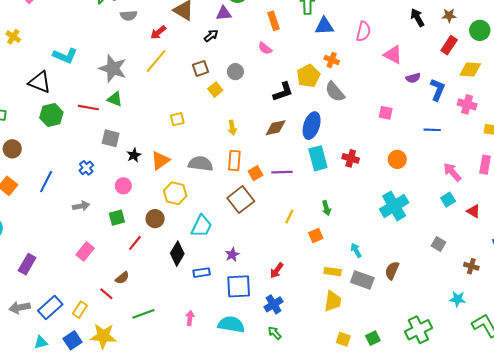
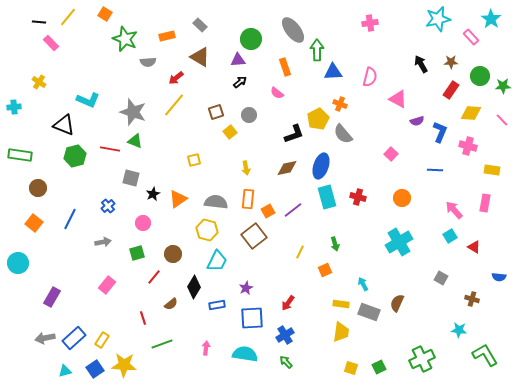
black arrow: (211, 36) -> (240, 82), moved
pink square: (386, 113) -> (391, 154), turned 32
purple line: (282, 172) -> (293, 210), turned -36
yellow hexagon: (175, 193) -> (207, 230), moved
brown semicircle: (122, 278) -> (171, 304), moved
red line: (106, 294) -> (143, 318), moved, turned 32

